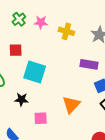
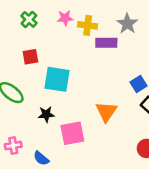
pink star: (41, 22) -> (65, 18), moved
purple rectangle: (89, 64) -> (106, 43), moved
pink square: (41, 118) -> (72, 133), size x1.5

